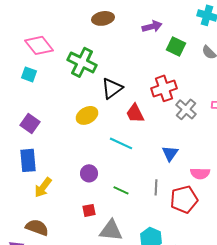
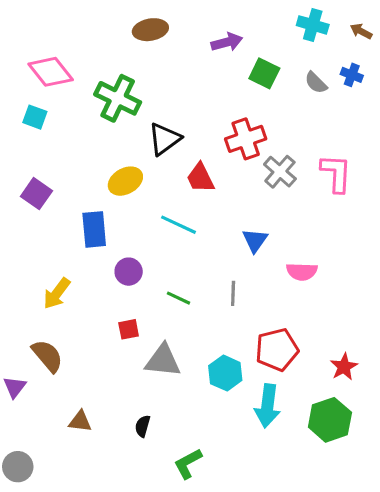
blue rectangle: (28, 160) -> (94, 229), moved
red pentagon: (184, 199) -> (277, 350), moved
brown semicircle: (37, 227) -> (47, 356), turned 30

